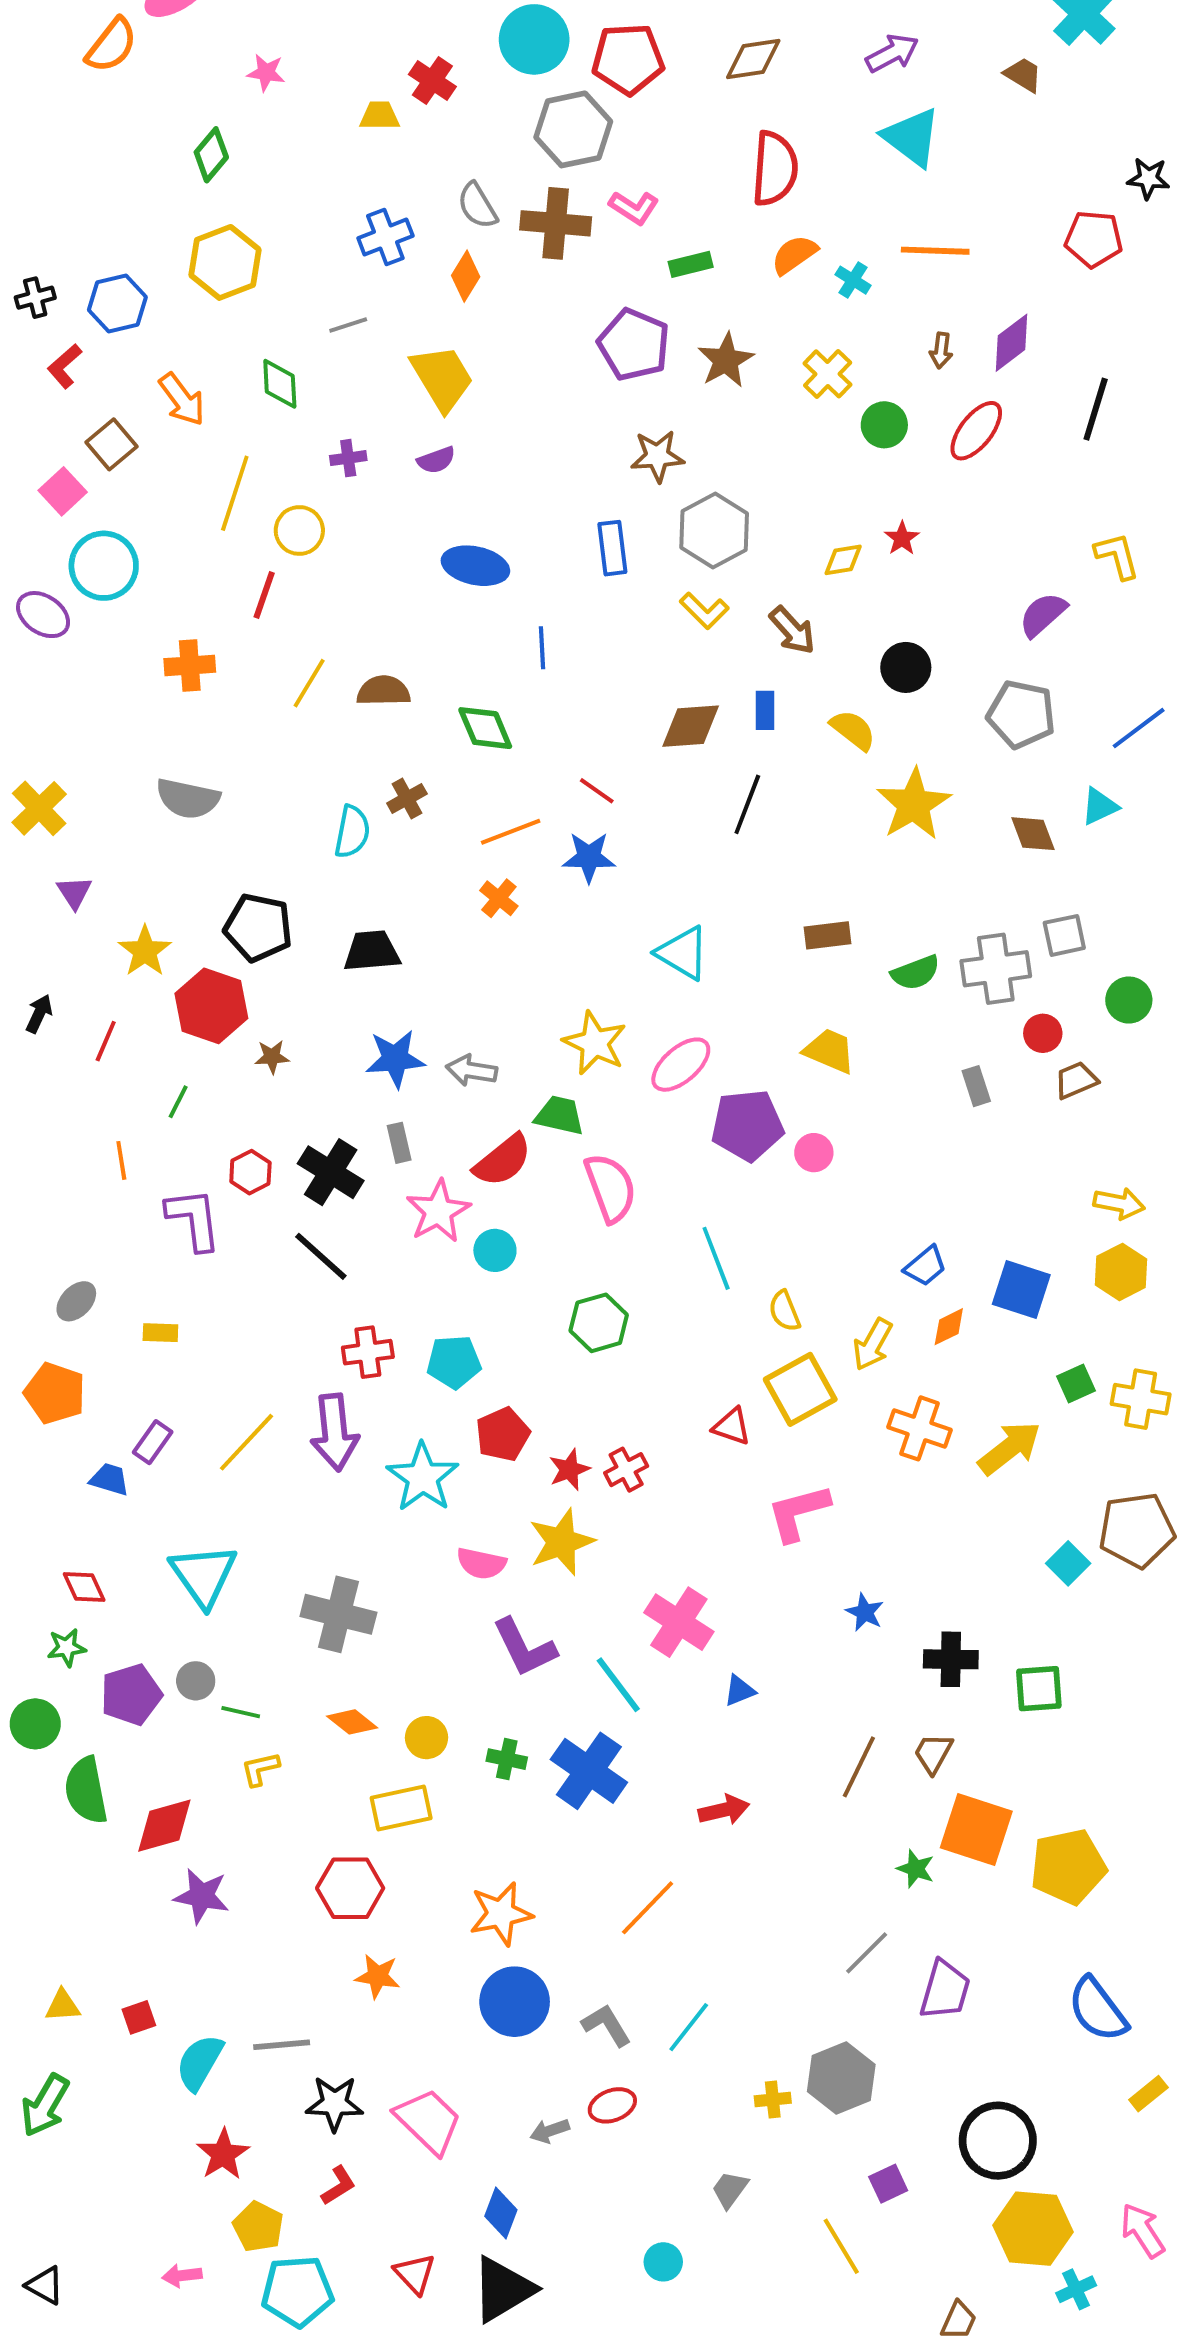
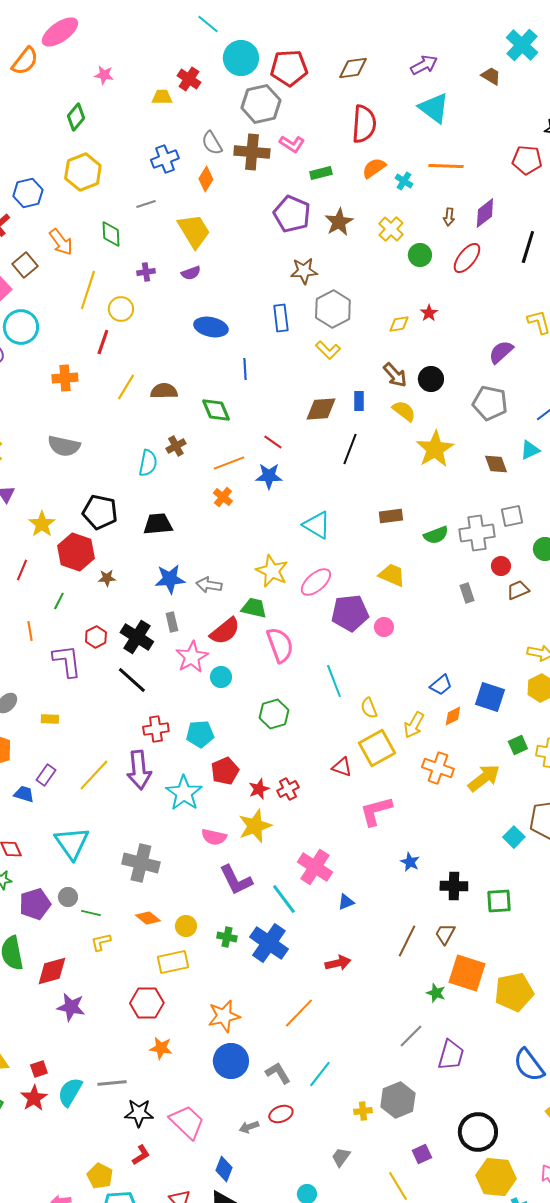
brown arrow: (792, 630) -> (395, 375), moved
red star: (223, 2154) -> (34, 1098), moved

